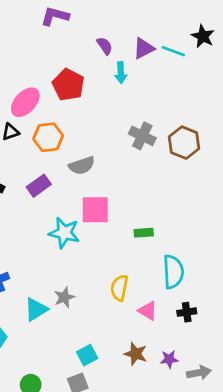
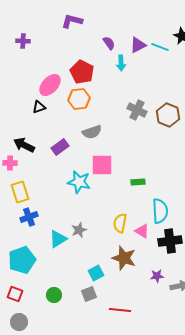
orange hexagon: (48, 137) -> (79, 99), moved
pink triangle: (148, 311) -> (142, 231), moved
black cross: (187, 312) -> (170, 241), size x1.6
brown star: (136, 354) -> (124, 258), moved, size x1.4

